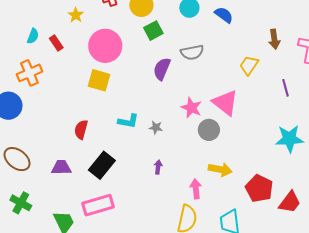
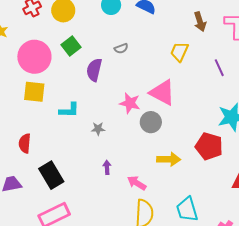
green square: (153, 31) -> (71, 46), moved
gray semicircle: (192, 52) -> (121, 49), size x0.6
cyan L-shape: (128, 121) -> (69, 110), moved
black rectangle: (102, 165) -> (51, 175), turned -60
red pentagon: (259, 188) -> (209, 146), moved
pink arrow: (196, 189) -> (137, 183), moved, turned -42

